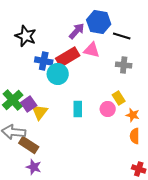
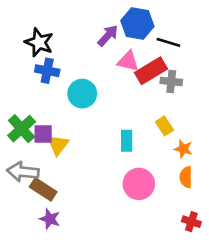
red rectangle: (68, 57) -> (151, 71), moved
blue cross: (44, 61) -> (47, 71), moved
purple square: (29, 104) -> (43, 134), turned 35
cyan rectangle: (78, 109) -> (127, 141), moved
pink circle: (108, 109) -> (139, 184), moved, size x1.5

